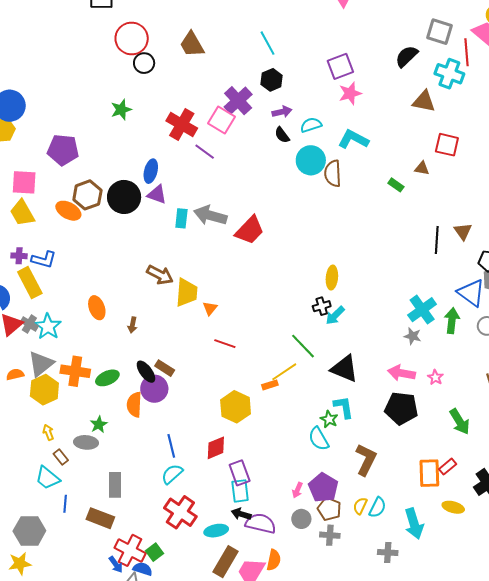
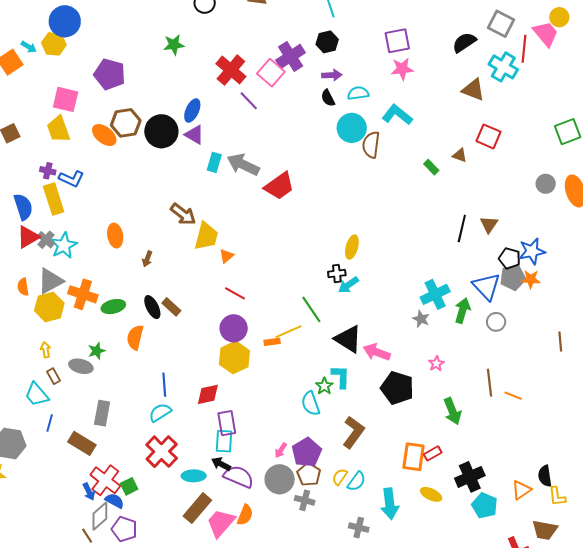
pink arrow: (401, 373) -> (377, 352), moved
orange semicircle: (15, 374) -> (23, 287), turned -96
purple circle: (154, 389) -> (234, 328), moved
gray circle: (301, 519) -> (280, 479), size x1.5

